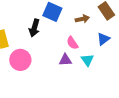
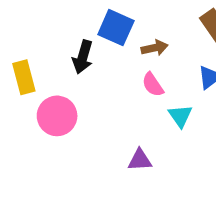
brown arrow: (82, 19) -> (155, 48), moved
purple triangle: (65, 60) -> (140, 160), moved

